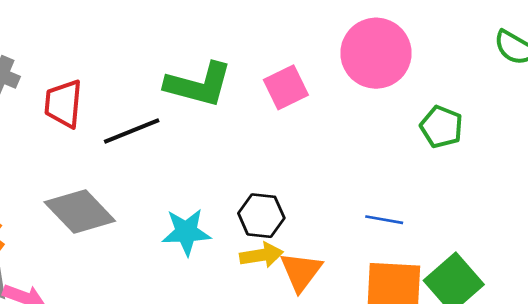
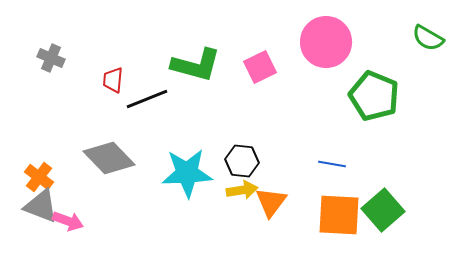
red trapezoid: (63, 104) -> (113, 80), moved, size x0.7
green pentagon: (442, 127) -> (374, 96), size x1.6
cyan star: (186, 232) -> (187, 173), size x1.4

